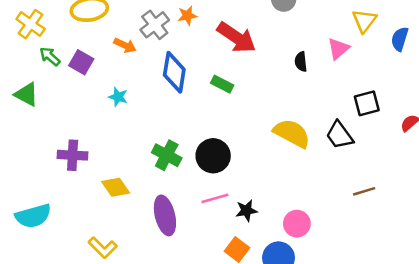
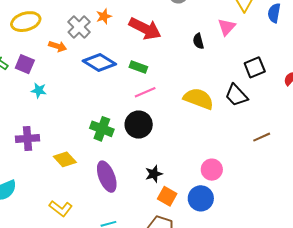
blue diamond: (174, 72) -> (99, 62), turned -60
cyan star: (118, 97) -> (39, 90), moved
pink line: (215, 198) -> (145, 92), moved
black star: (246, 211) -> (154, 174), moved

